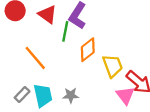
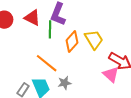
orange line: (35, 58) -> (47, 63), moved
yellow trapezoid: (113, 66) -> (94, 39), moved

